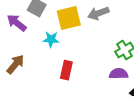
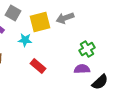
red rectangle: (66, 70) -> (38, 66), turned -63

